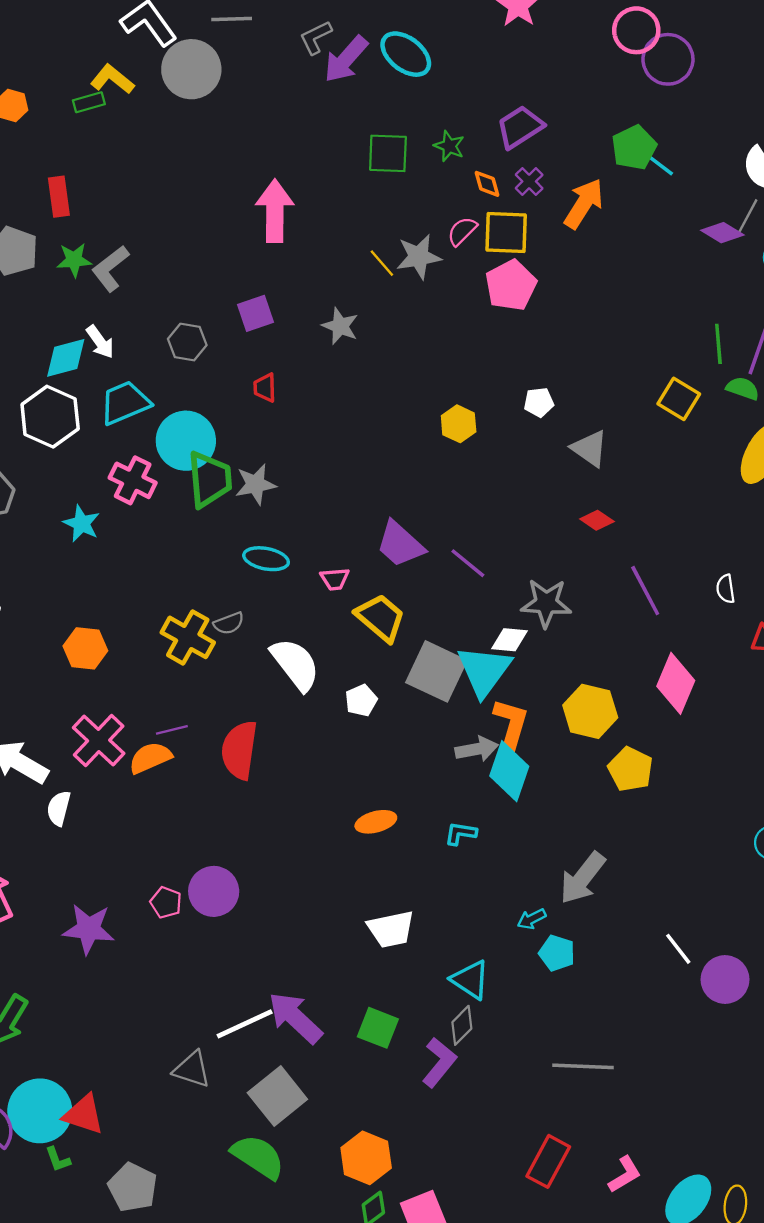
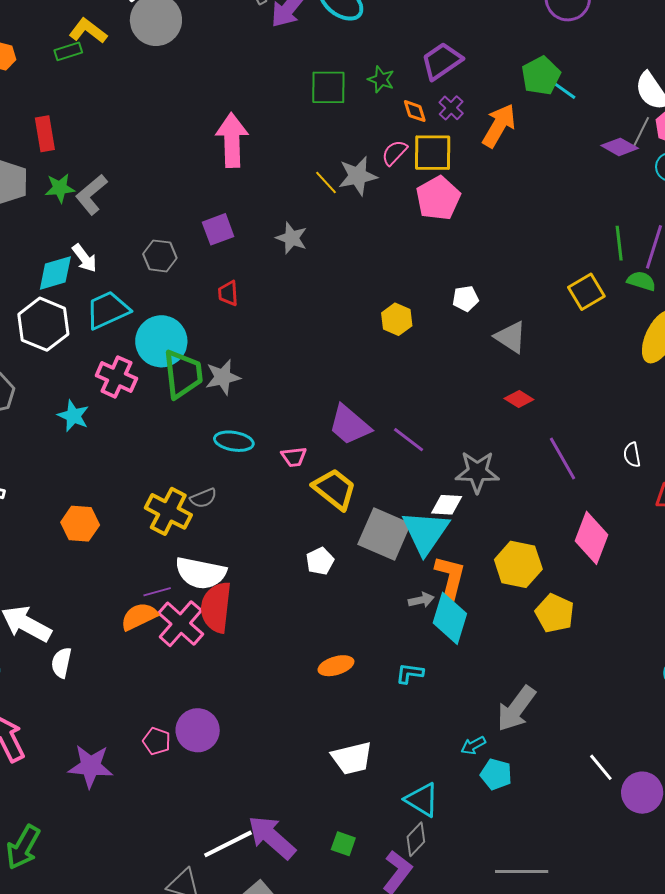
yellow square: (679, 399) -> (586, 292), turned 30
white semicircle: (295, 664) -> (201, 573), moved, turned 141
pink cross: (99, 741) -> (181, 624), moved
gray arrow: (477, 749) -> (421, 600), size x0.7
green square: (378, 1028) -> (343, 844), size x0.7

